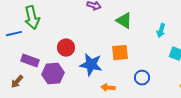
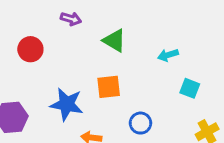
cyan arrow: (161, 31) -> (168, 55), turned 56
red circle: (66, 48) -> (30, 49), moved

